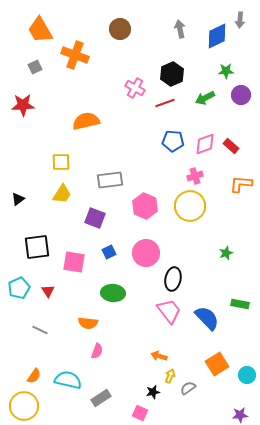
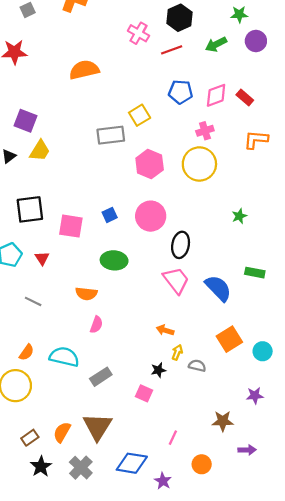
yellow square: (61, 162) -> (140, 115), moved, turned -30
yellow trapezoid: (62, 194) -> (40, 151), moved
purple square: (95, 218) -> (25, 121), moved
gray semicircle: (188, 388) -> (197, 366), turned 49

